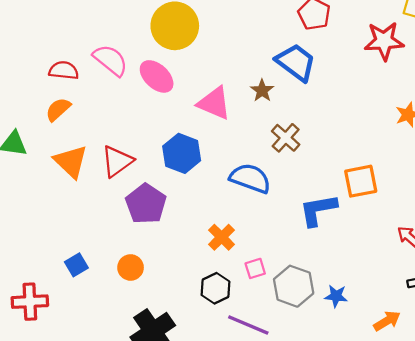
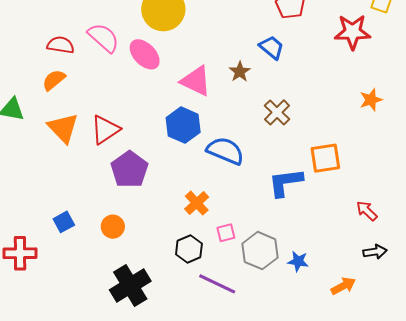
blue trapezoid: (296, 62) -> (272, 47), size x0.7
brown cross: (286, 138) -> (277, 112), moved
blue hexagon: (182, 153) -> (183, 125), moved

